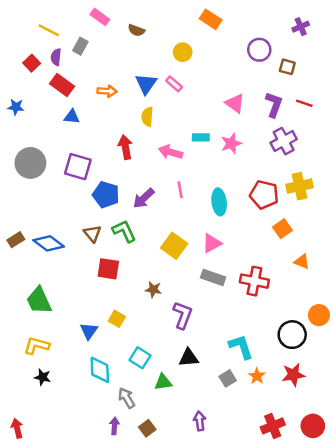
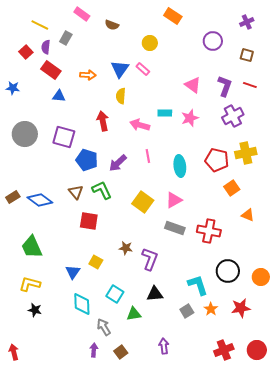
brown square: (287, 67) -> (247, 55), moved
brown star: (153, 290) -> (126, 248), moved
orange circle: (319, 315) -> (261, 277), moved
black circle: (292, 335) -> (228, 271), moved

